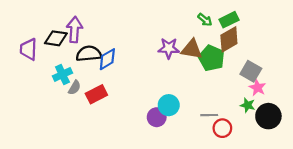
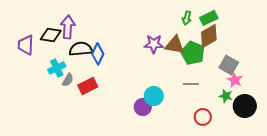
green arrow: (205, 20) -> (187, 18), turned 64
blue diamond: (107, 59) -> (98, 54), turned -35
gray line: (209, 115) -> (191, 84), moved

